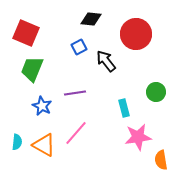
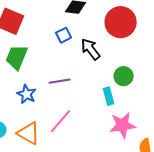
green circle: (156, 92) -> (124, 76), moved

